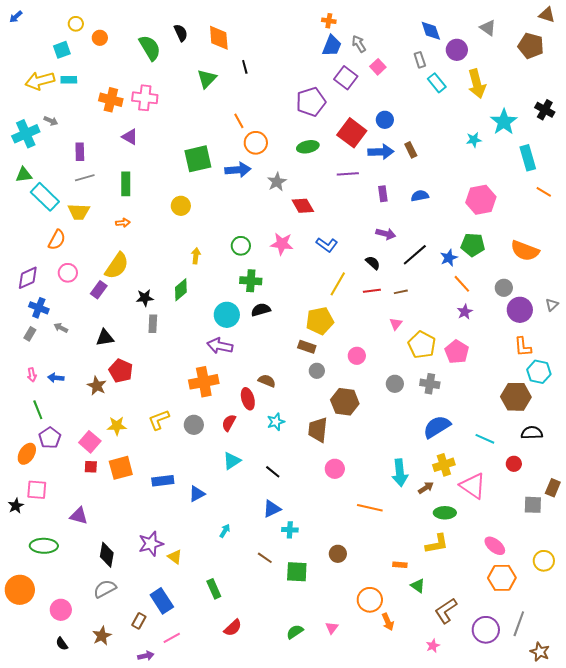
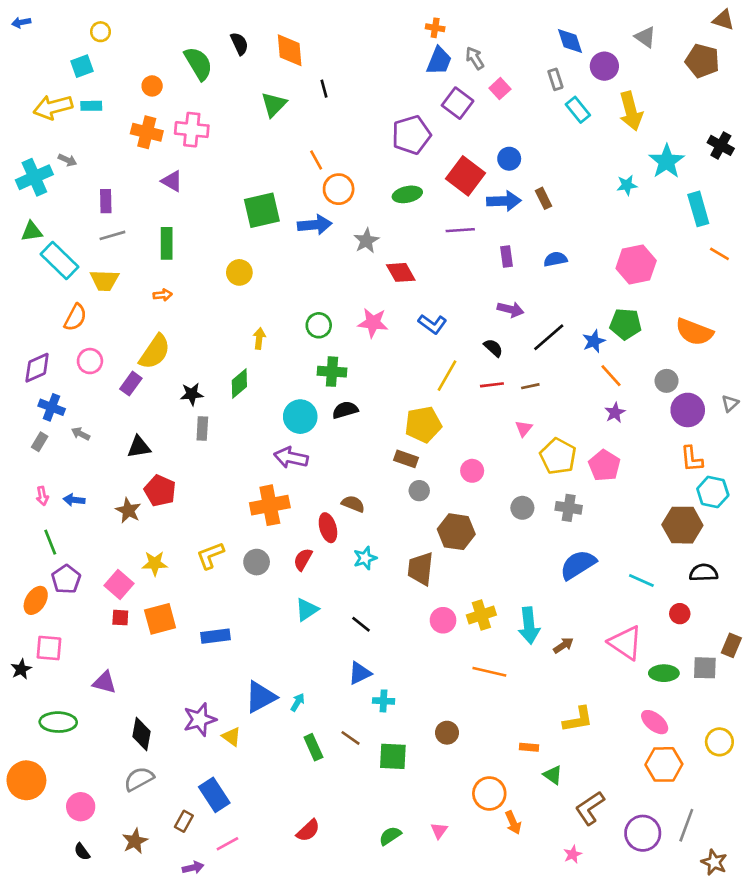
blue arrow: (16, 17) -> (21, 22), turned 32
orange circle: (100, 38) -> (152, 86), moved
yellow cross: (444, 465) -> (481, 615), moved
blue triangle: (197, 494) -> (261, 697), moved, size x1.5
green ellipse: (445, 513) -> (664, 673), moved
green rectangle: (214, 589) -> (313, 747), moved

